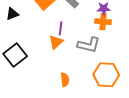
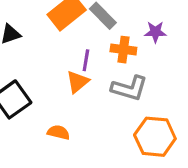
orange cross: (103, 22) -> (123, 50), moved
orange semicircle: (65, 80) -> (58, 132), moved, turned -72

